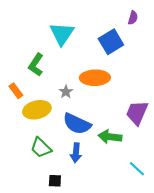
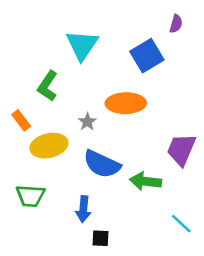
green trapezoid: (41, 148) -> (30, 196), moved, turned -40
blue arrow: (76, 153) -> (83, 209), moved
black square: (55, 181) -> (101, 238), moved

